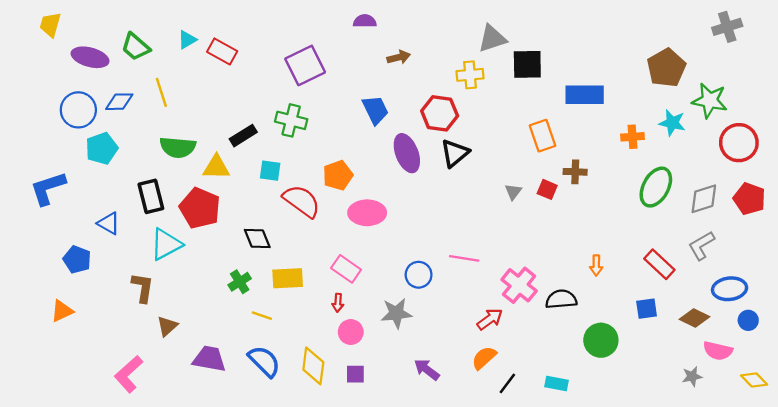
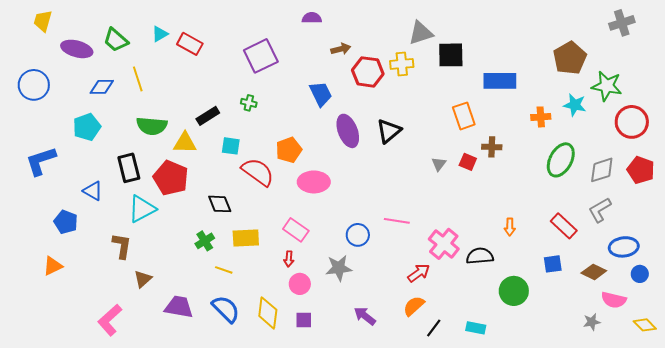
blue circle: (78, 110) -> (34, 85), moved
red hexagon: (440, 113) -> (368, 72), moved
green cross: (291, 120) -> (249, 103), size x0.6

